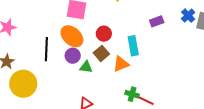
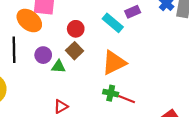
orange ellipse: (72, 36) -> (29, 21), moved
cyan rectangle: (133, 46) -> (113, 23), moved, turned -36
orange triangle: (121, 64) -> (114, 63), moved, size x1.4

